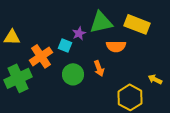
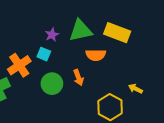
purple star: (79, 33) -> (52, 35), moved

